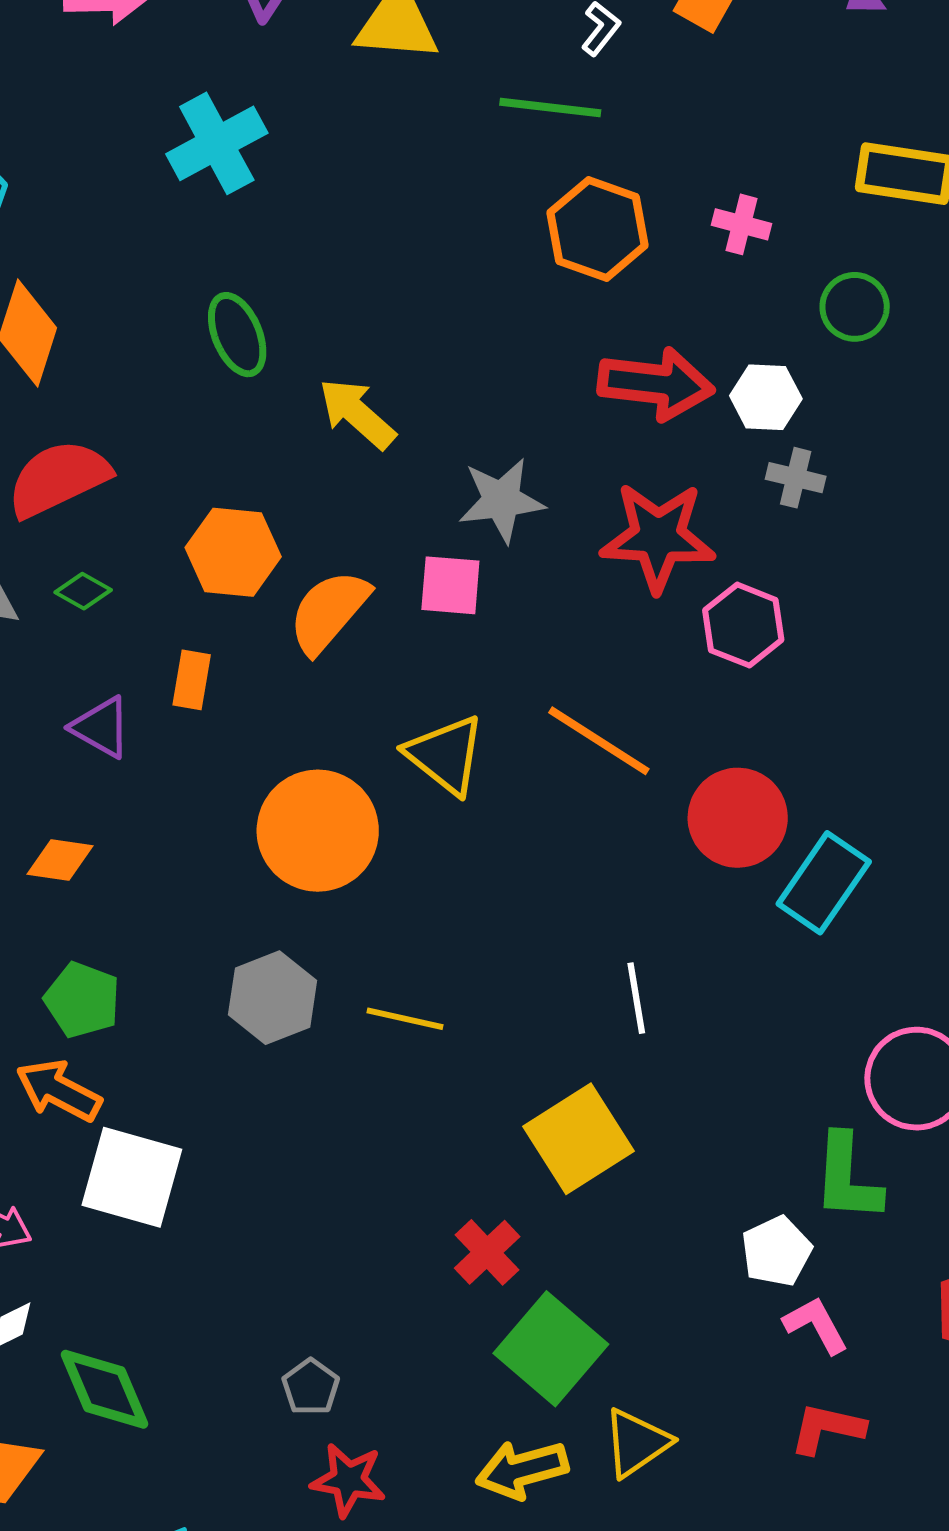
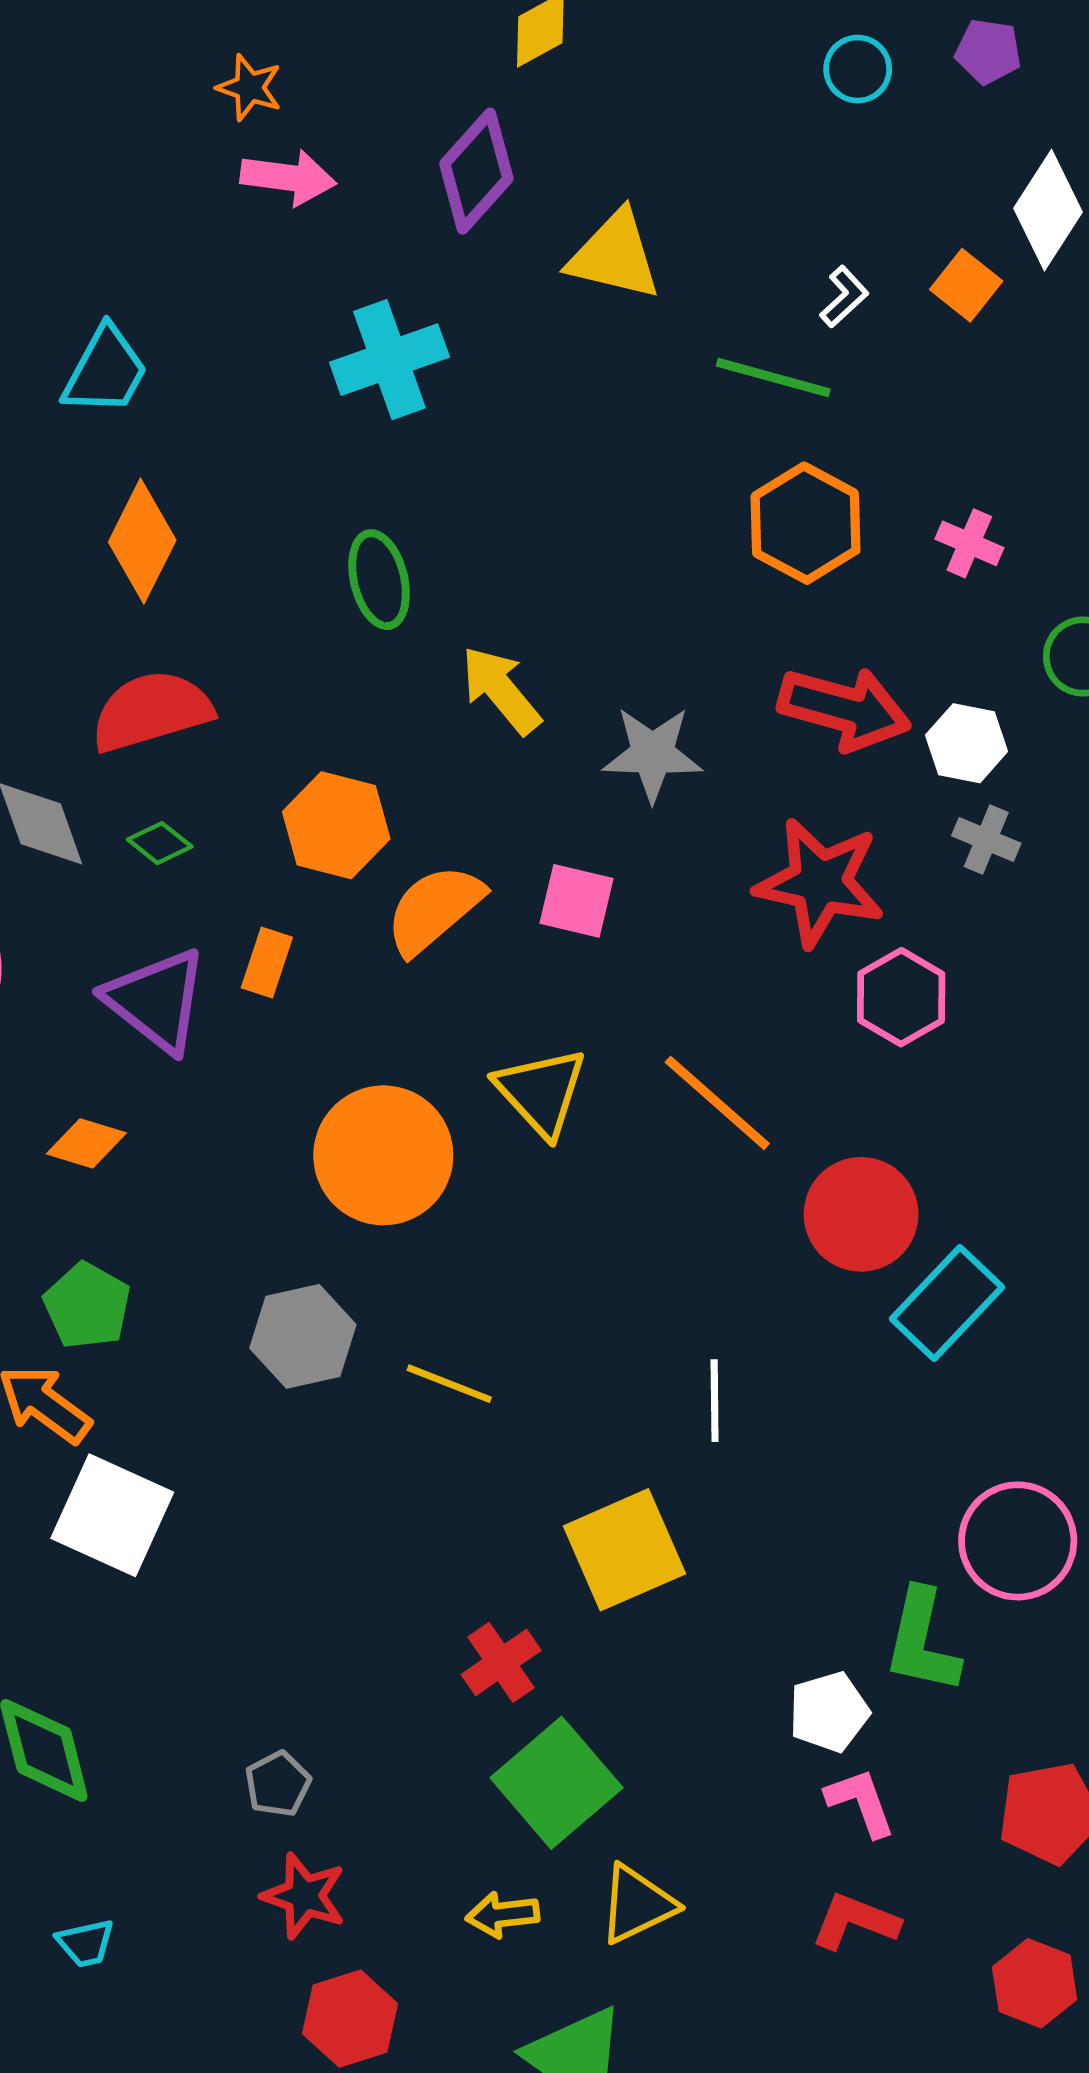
gray star: (501, 500) -> (653, 754), moved
purple triangle: (101, 727) -> (156, 1000), size x1.5
yellow arrow: (522, 1470) -> (503, 1915), size x0.7

